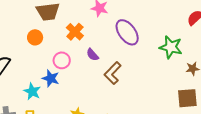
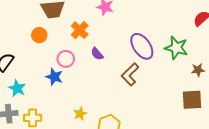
purple ellipse: (127, 32) -> (142, 46), moved
brown L-shape: (113, 73) -> (130, 74), moved
cyan star: (32, 91) -> (17, 88), moved

